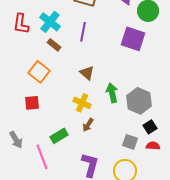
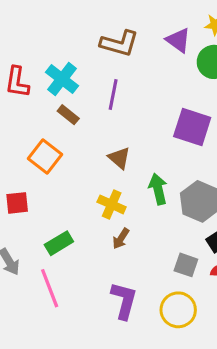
purple square: (133, 39) -> (192, 127), moved
red square: (32, 103) -> (17, 203), moved
green rectangle: (59, 136) -> (59, 243), moved

